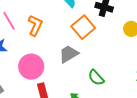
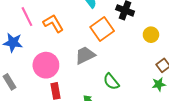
orange L-shape: (35, 25) -> (53, 23), turned -60

